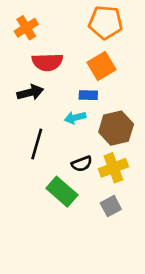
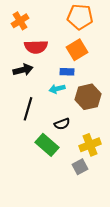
yellow cross: (113, 168) -> (90, 145), moved
gray square: (111, 206) -> (80, 167), moved

